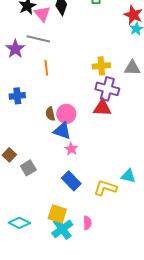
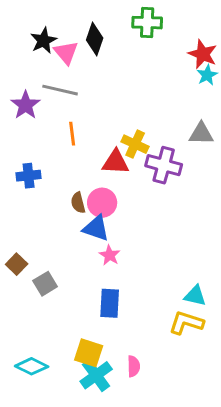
yellow cross: (101, 66) -> (135, 144), moved, turned 30
red triangle: (102, 108) -> (116, 162), moved
blue rectangle: (71, 181) -> (110, 303), turned 48
yellow L-shape: (105, 188) -> (186, 323), moved

